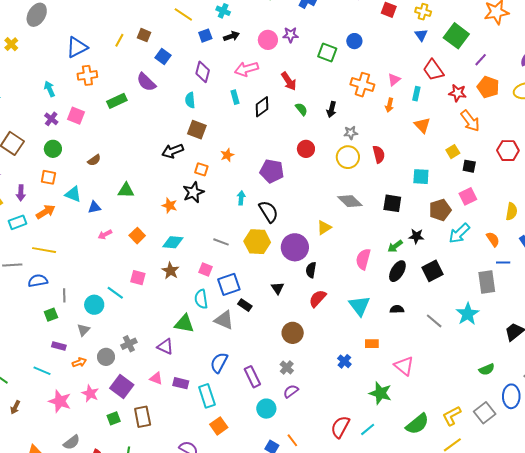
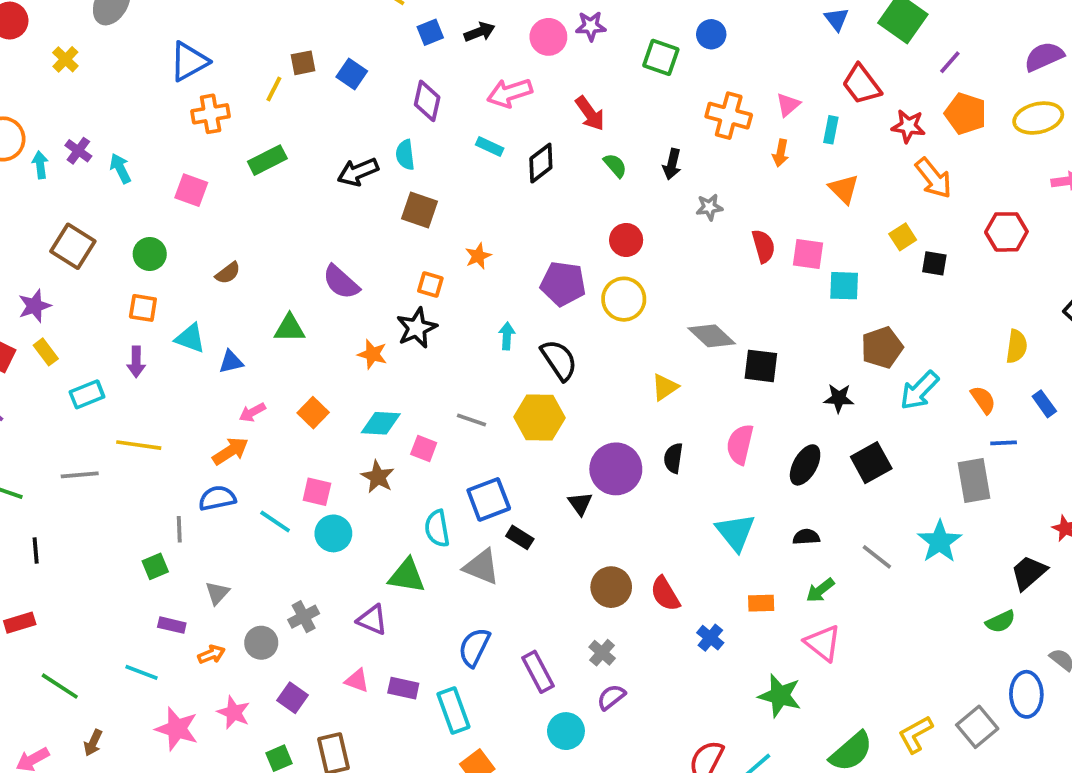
brown square: (144, 35) -> (303, 63), moved, turned -32
yellow line: (119, 40) -> (274, 89), moved
purple semicircle: (146, 82) -> (341, 282), moved
cyan arrow: (49, 89) -> (120, 168), moved
cyan rectangle: (235, 97) -> (490, 146), turned -48
purple cross: (51, 119) -> (78, 151), moved
black arrow: (173, 151) -> (358, 172), moved
yellow circle: (348, 157) -> (624, 299), moved
purple arrow: (21, 193) -> (136, 362), moved
pink square: (468, 196) -> (808, 254), moved, turned 36
black square: (392, 203) -> (761, 366), moved
orange arrow: (46, 212) -> (230, 451), moved
green arrow: (395, 246) -> (820, 590), moved
purple circle: (295, 247) -> (616, 469), moved
pink square: (205, 269) -> (424, 449), moved
black semicircle: (311, 270) -> (673, 458), moved
blue semicircle: (38, 281) -> (217, 498), moved
red semicircle: (318, 298) -> (665, 594), moved, turned -72
cyan circle: (94, 305) -> (333, 533), moved
green semicircle: (487, 369) -> (1000, 622), moved
purple square: (122, 387) -> (293, 698), size x0.7

